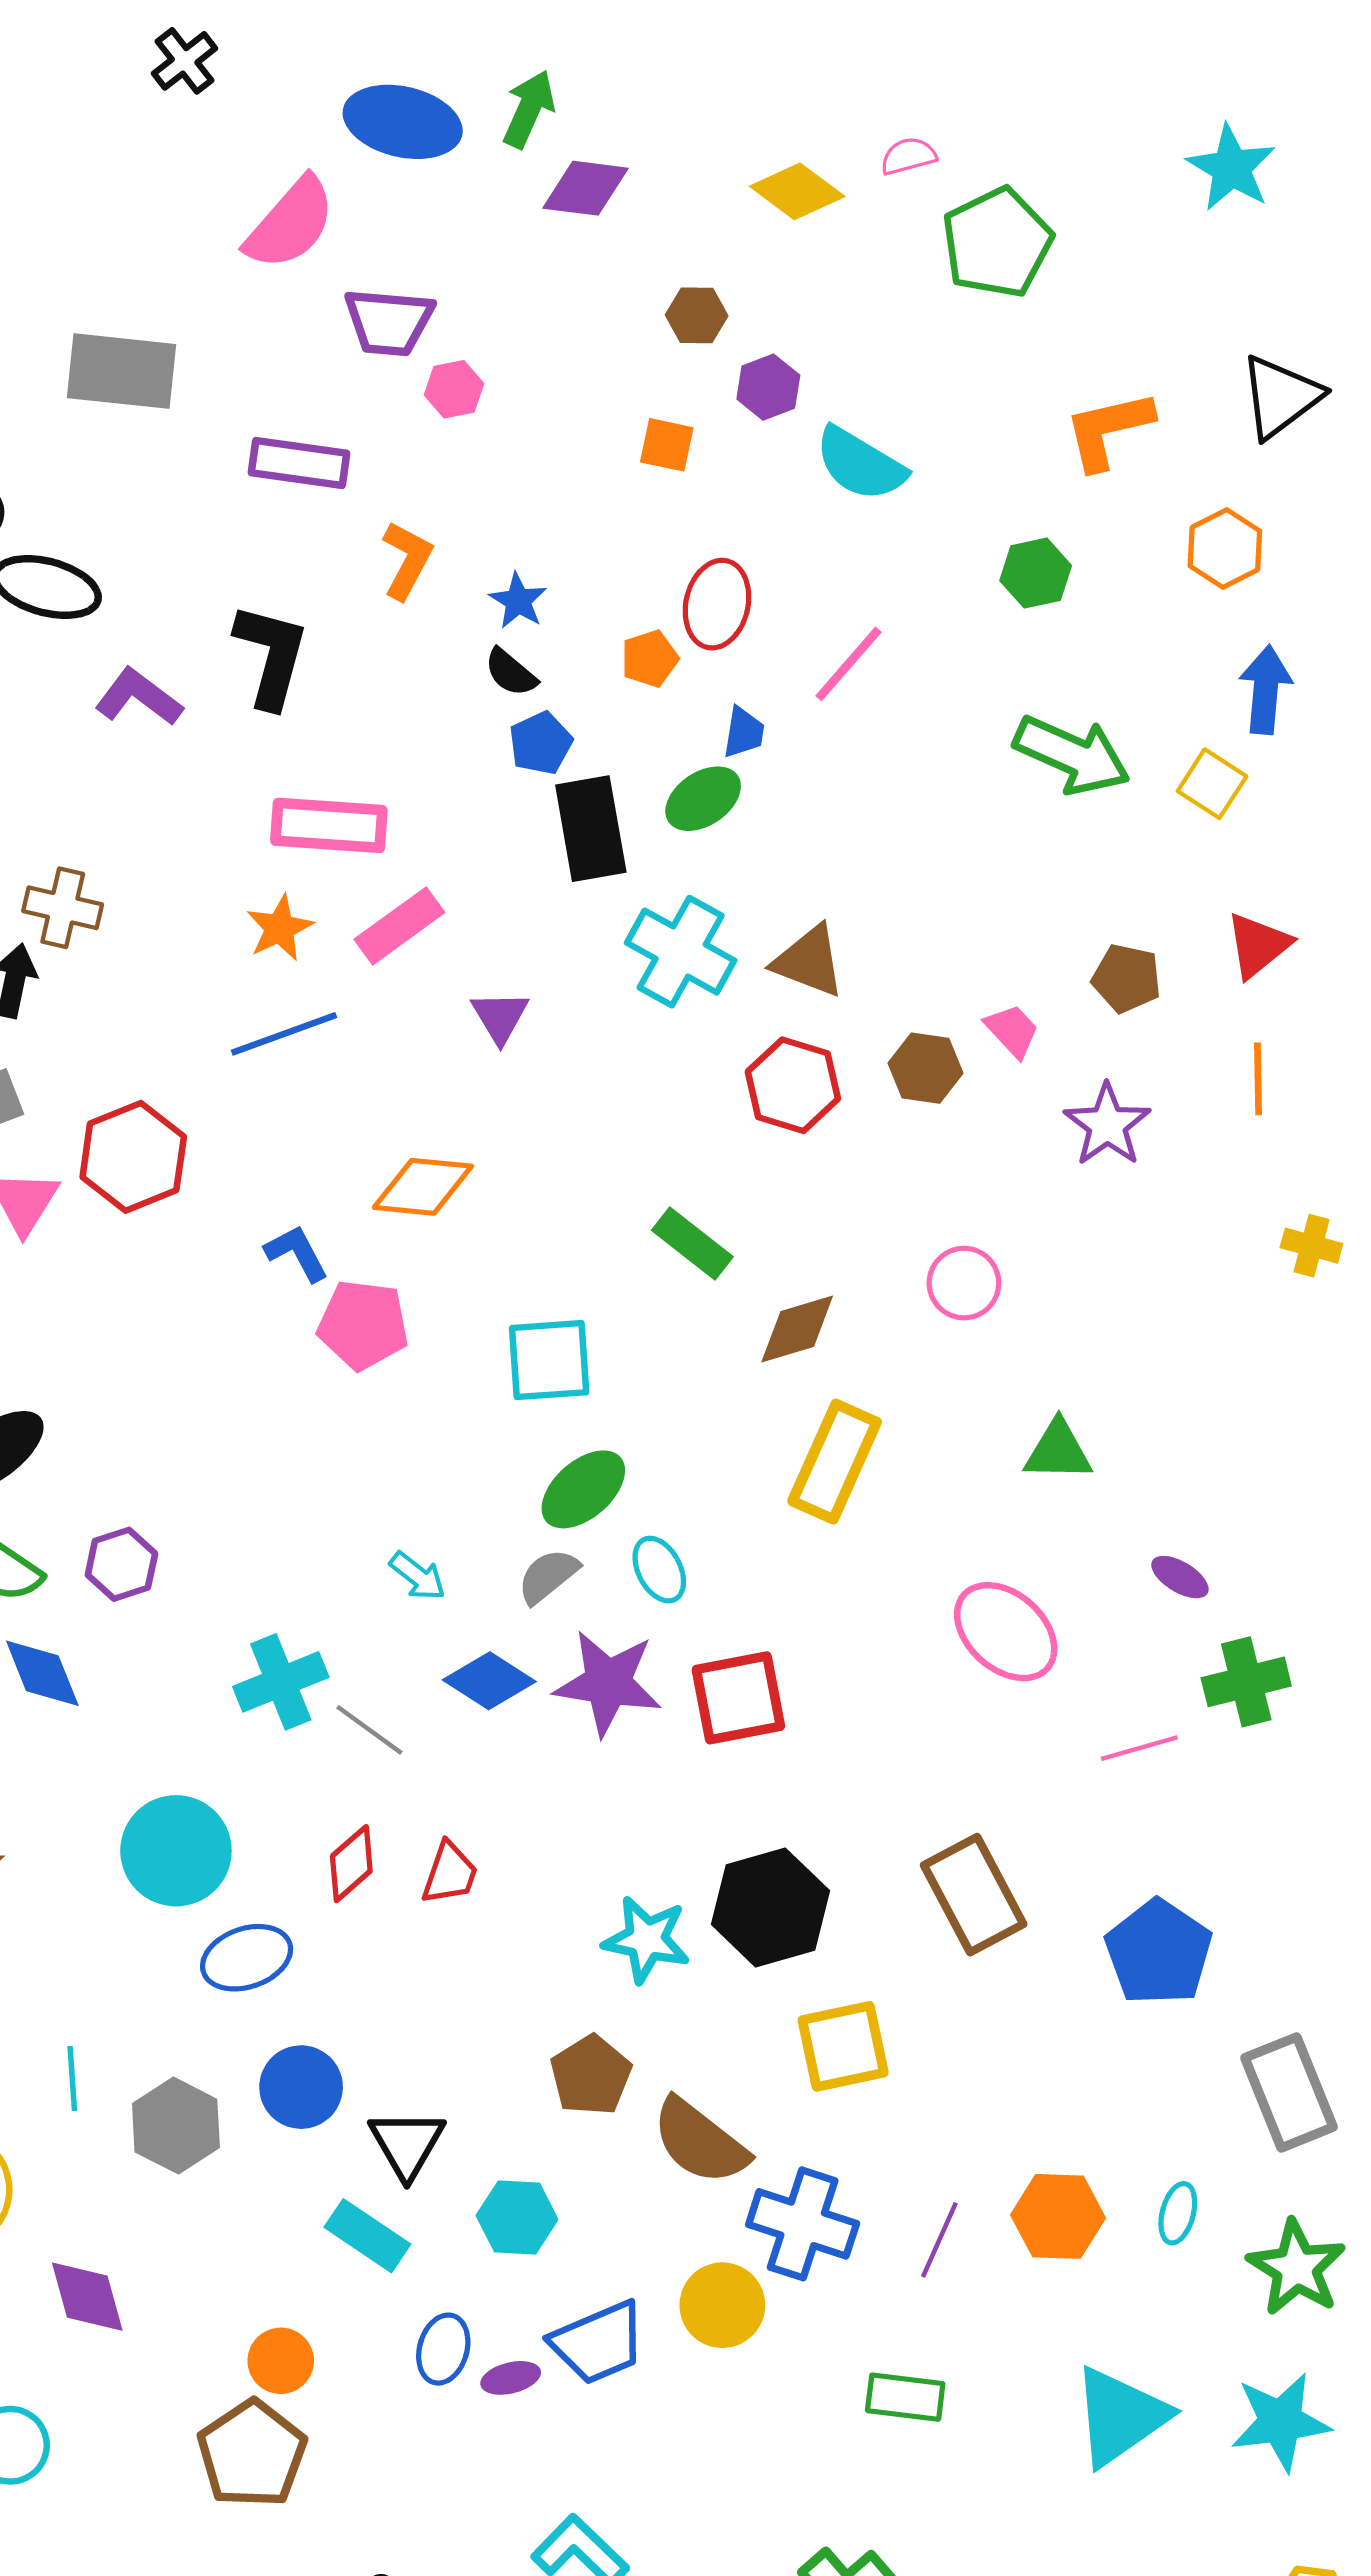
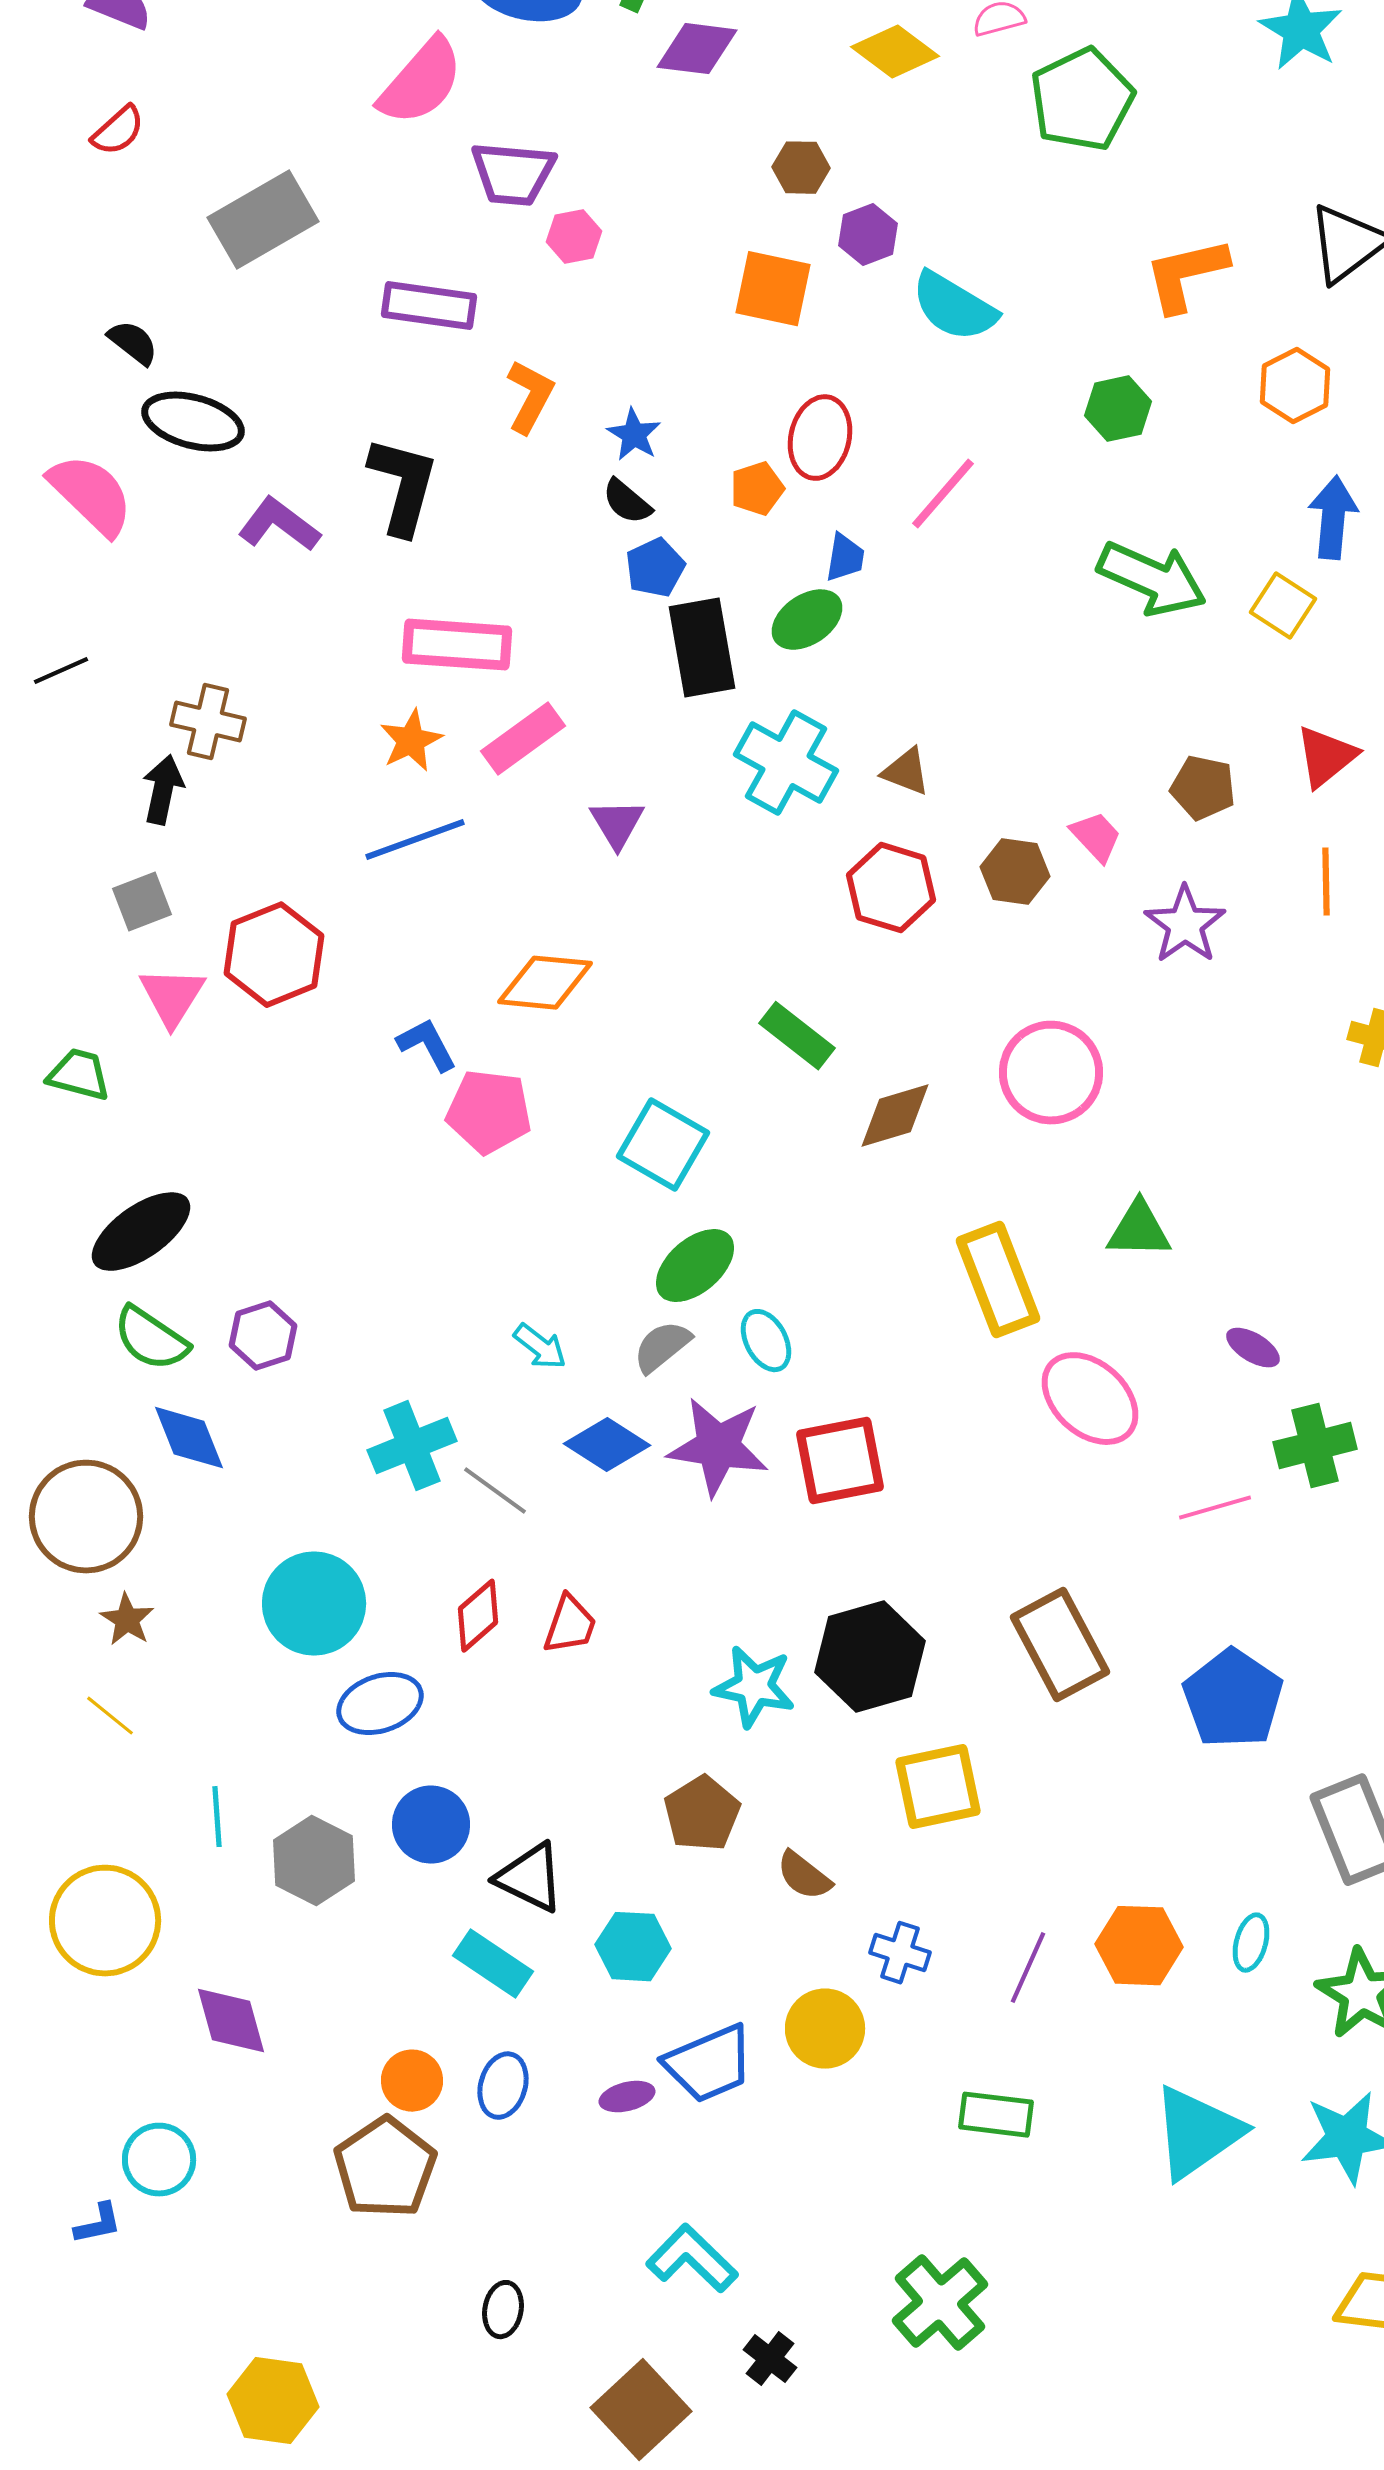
gray rectangle: (121, 371) -> (263, 220), turned -36
orange square: (667, 445) -> (773, 289), size x1.5
brown triangle: (809, 961) -> (906, 772), size x0.7
pink circle: (964, 1283) -> (1051, 1073), size x1.5
cyan square: (549, 1360) -> (663, 1145), turned 34
yellow rectangle: (835, 1462) -> (998, 1280), moved, turned -45
brown semicircle: (700, 2142) -> (804, 1876), size x0.6
black triangle: (407, 2144) -> (530, 1878), turned -34
blue cross: (803, 2224) -> (900, 1953), size x0.6
blue ellipse: (443, 2349) -> (503, 2086), moved

